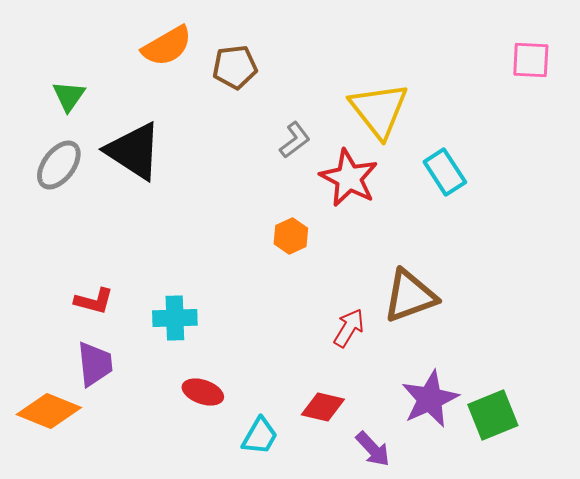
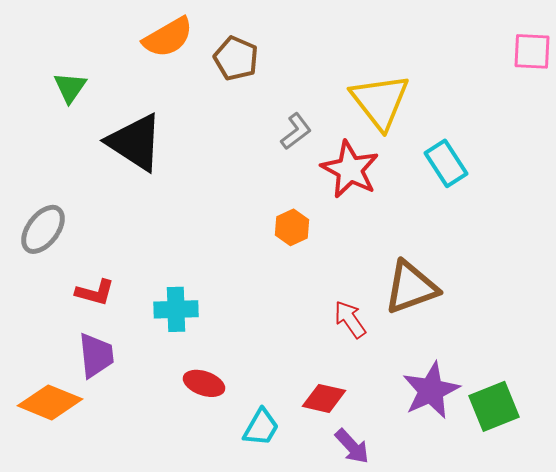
brown pentagon: (235, 67) -> (236, 58), turned 30
gray ellipse: (59, 165) -> (43, 229), moved
red arrow: (349, 328) -> (350, 319), turned -66
purple arrow: (373, 449) -> (352, 446), moved

